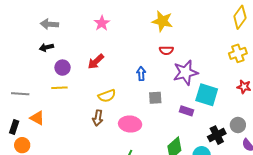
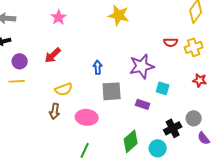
red semicircle: (166, 50) -> (171, 42), moved
cyan square: (207, 95) -> (163, 88), size x0.6
gray square: (155, 98) -> (112, 91), size x1.5

